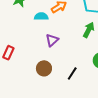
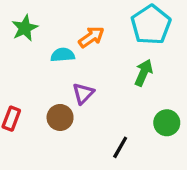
brown circle: (44, 68) -> (60, 117), moved

